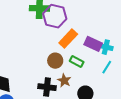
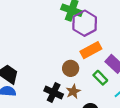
green rectangle: (77, 61) -> (100, 78), moved

